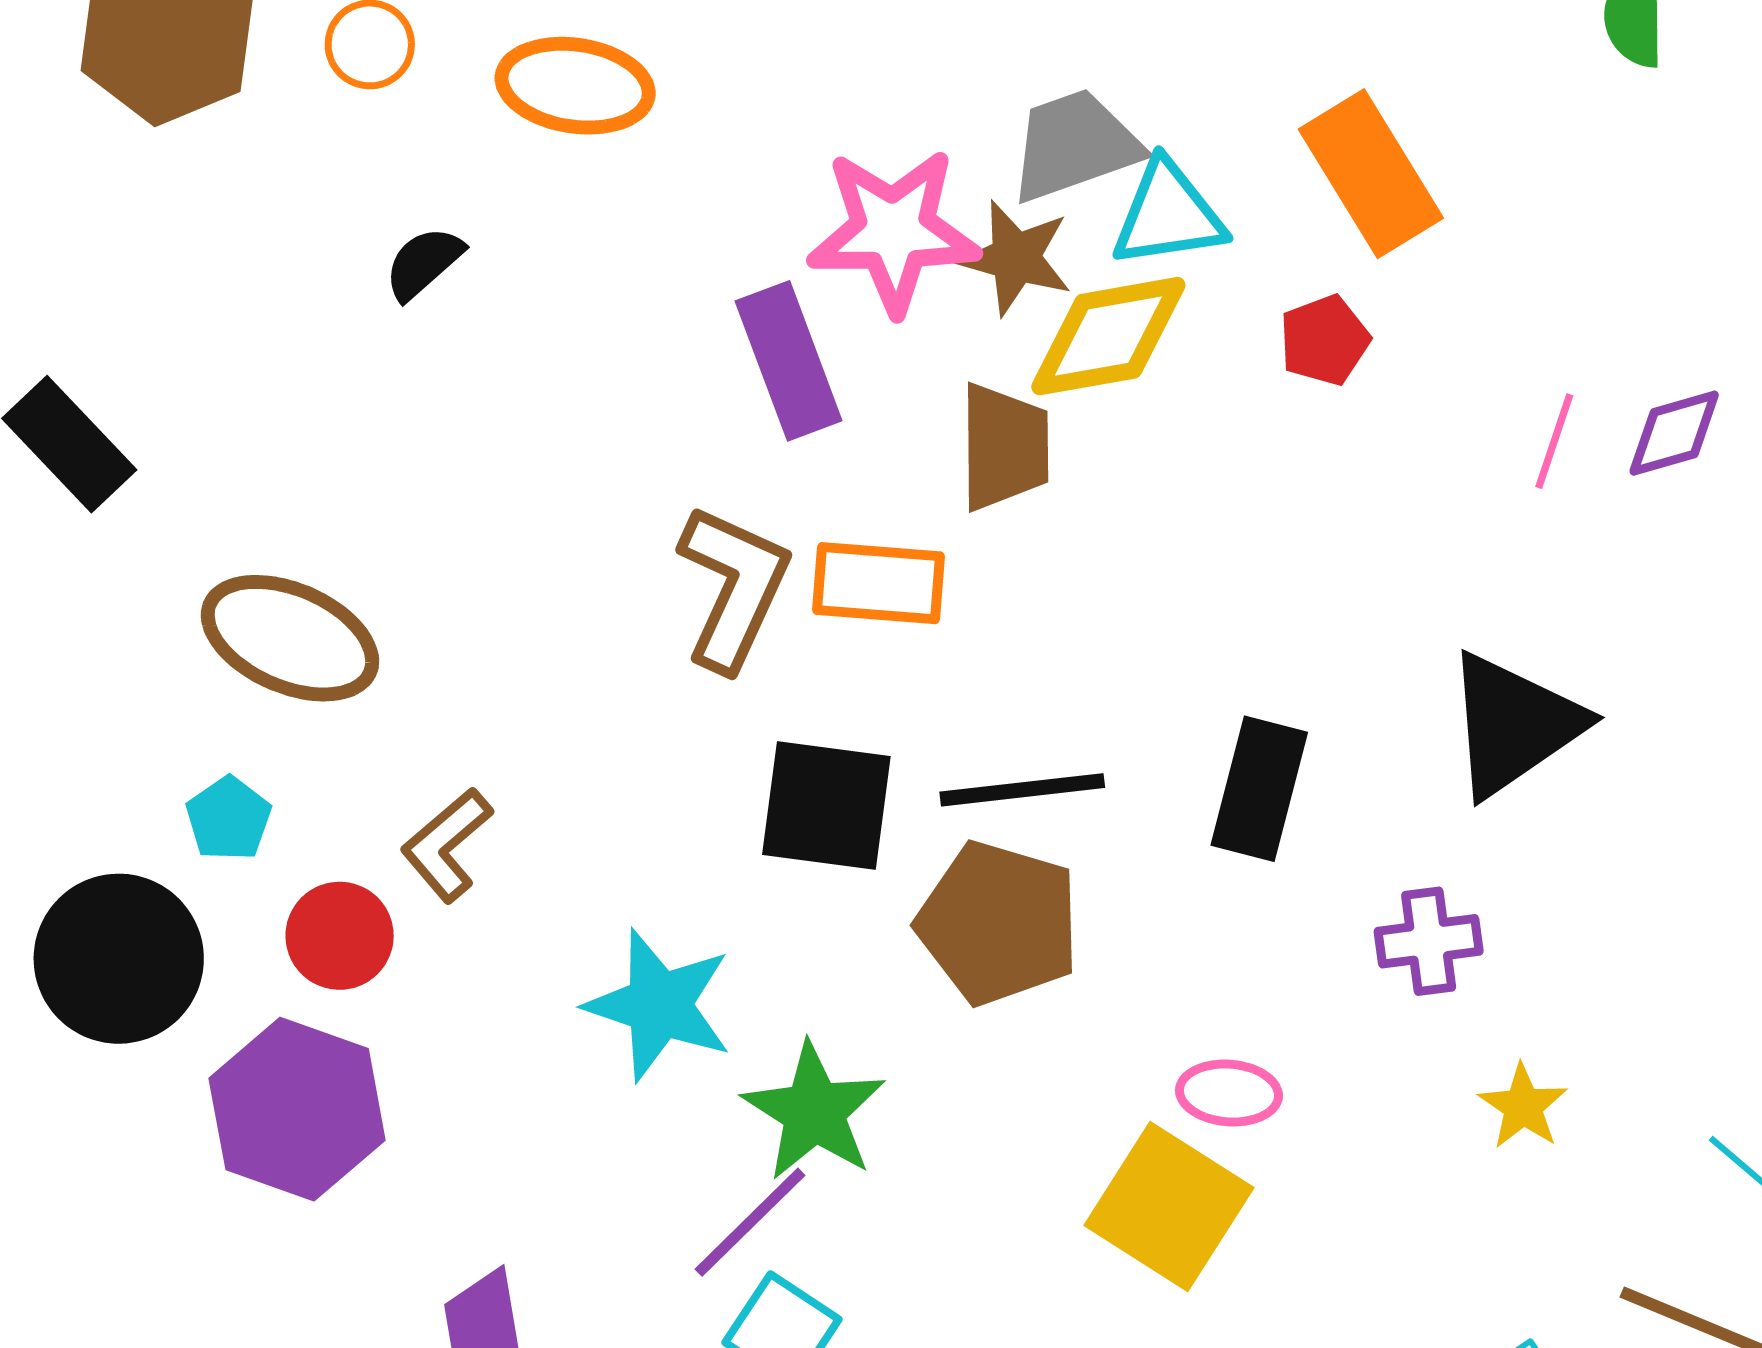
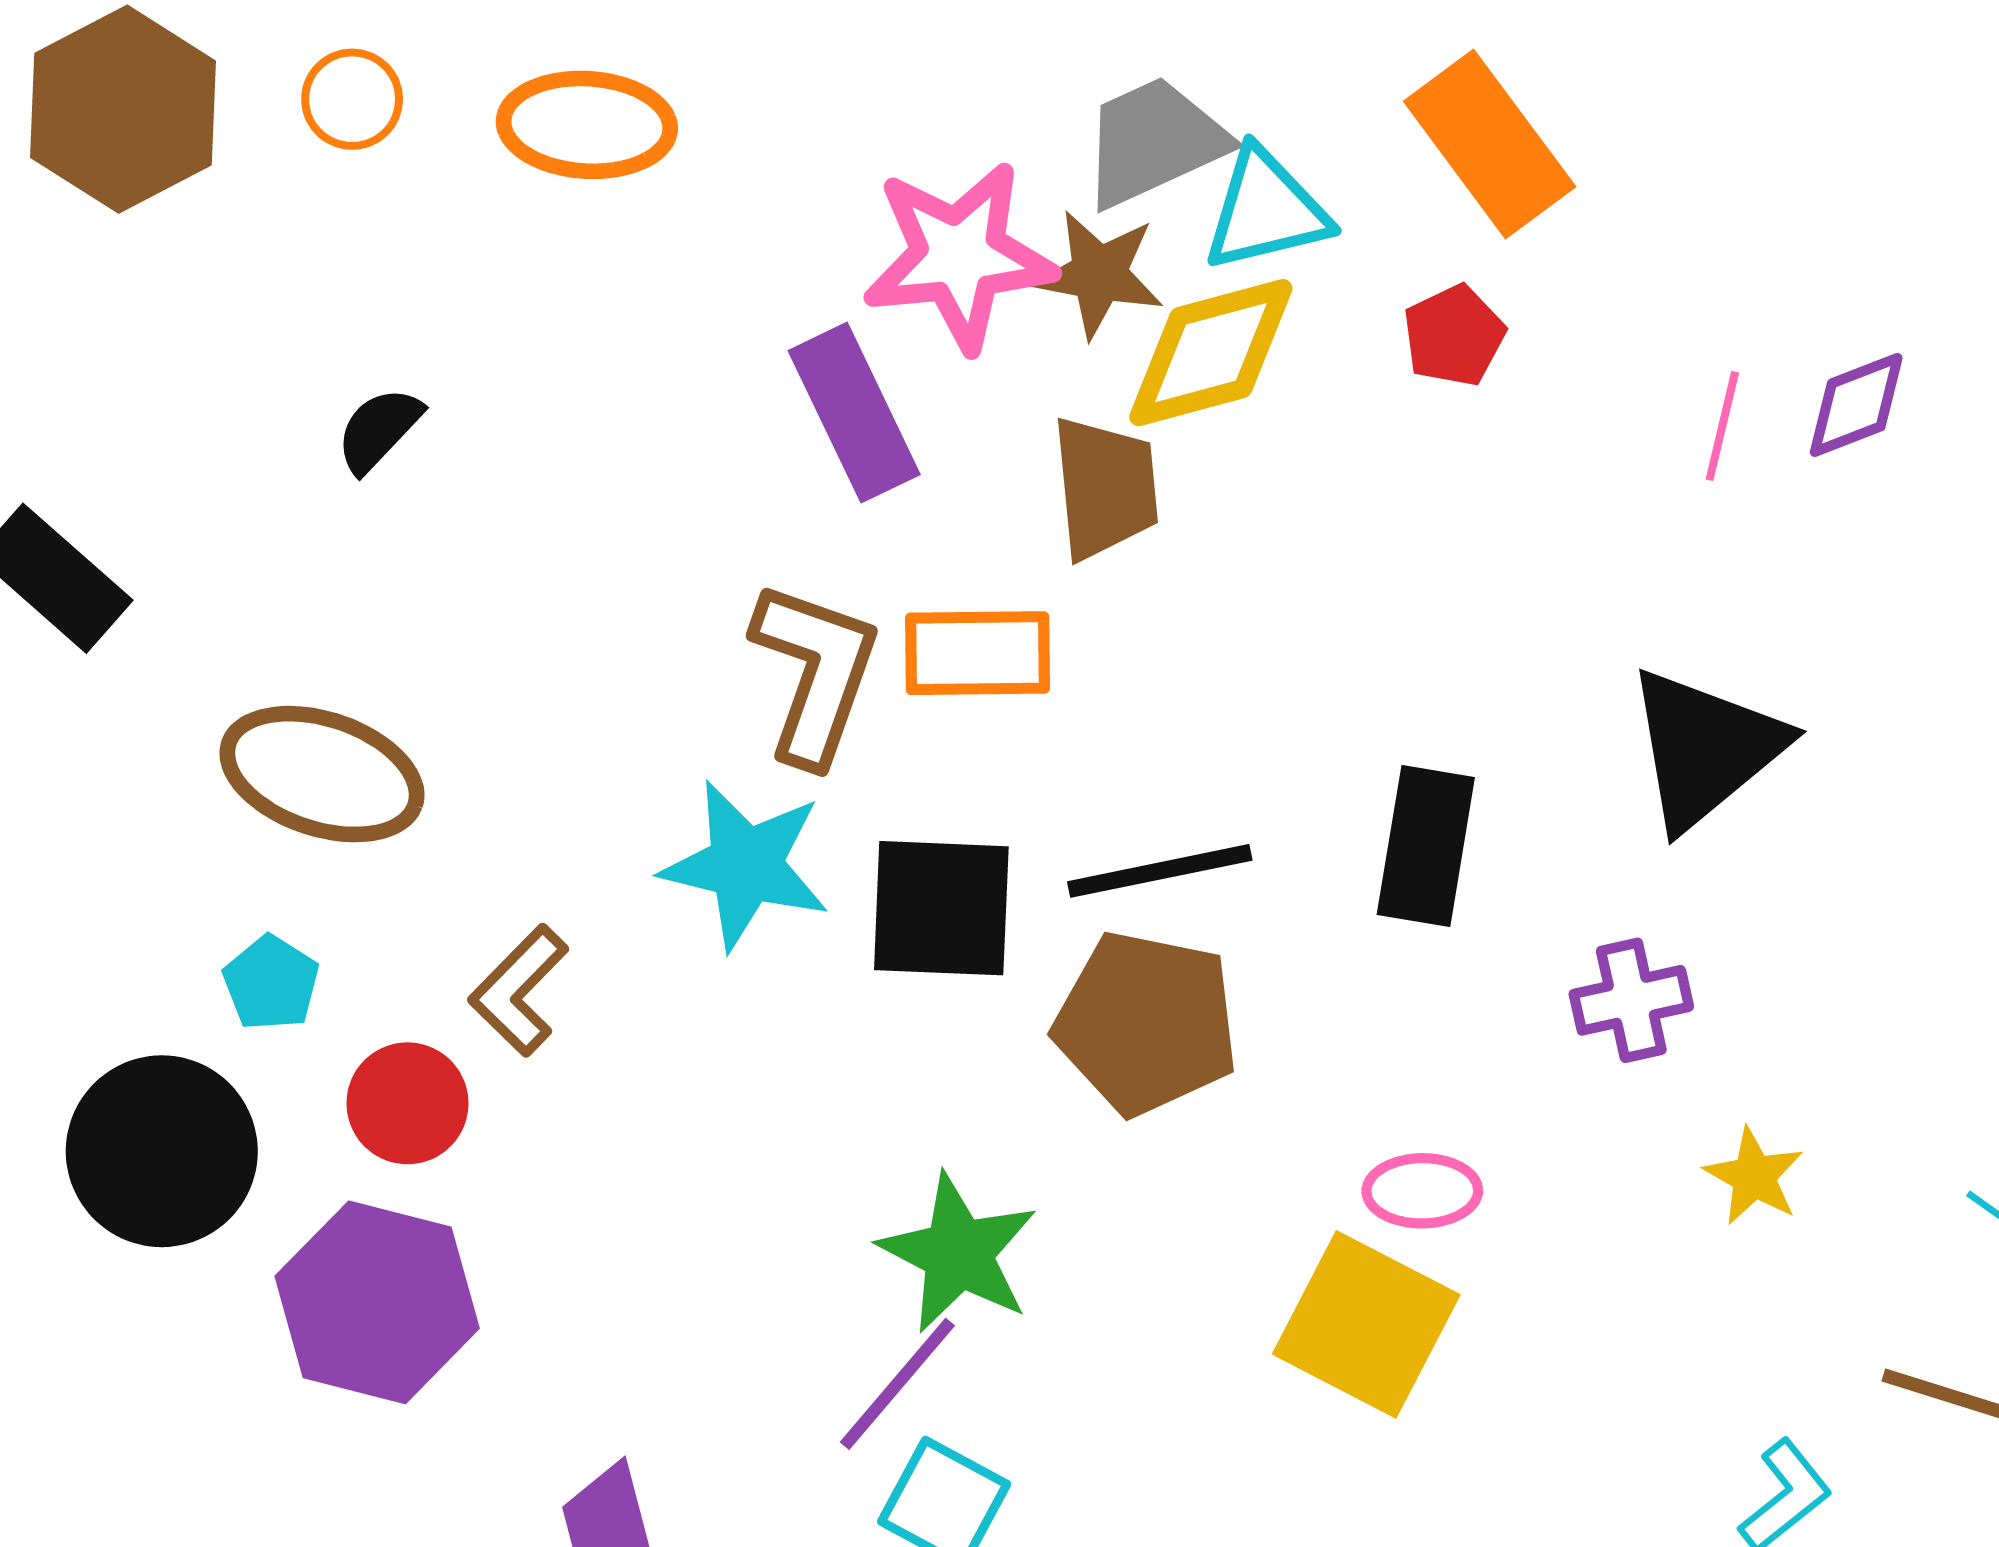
black semicircle: (424, 263) -> (379, 430), moved
cyan star: (659, 1005) -> (746, 865), moved

